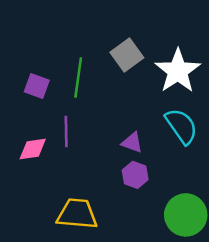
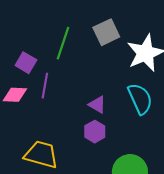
purple square: (37, 86) -> (26, 63), moved

